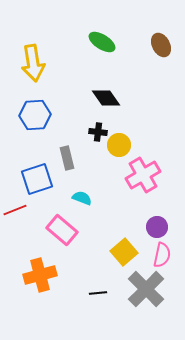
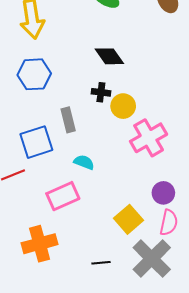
pink rectangle: (62, 230) -> (63, 196), turned -64

